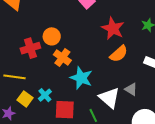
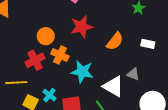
red star: (113, 28) -> (82, 27), moved, turned -30
red cross: (30, 48) -> (35, 60), moved

